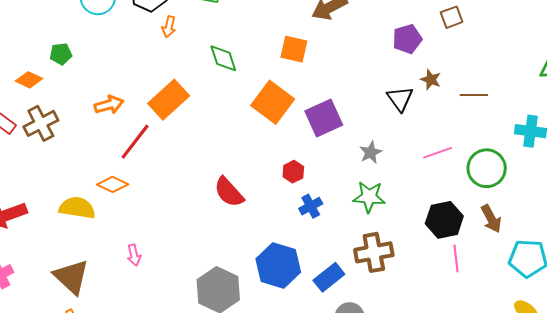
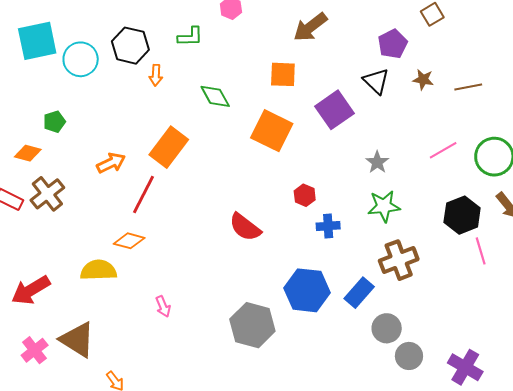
black triangle: (400, 99) -> (376, 81), moved
purple square: (324, 118) -> (334, 110), moved
blue cross: (311, 206) -> (328, 226), turned 35
brown triangle: (71, 277) -> (77, 340), moved

